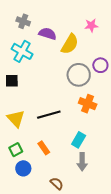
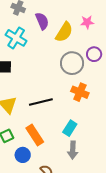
pink star: (91, 25) -> (87, 22), moved
purple semicircle: (48, 34) -> (42, 21), turned 48
orange rectangle: (44, 148) -> (35, 135), size x1.5
blue circle: (23, 168) -> (23, 155), moved

